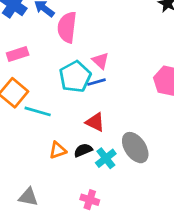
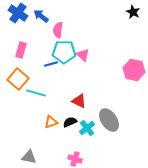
pink semicircle: (67, 27) -> (58, 30), size x0.7
pink rectangle: (18, 54) -> (21, 50), turned -56
cyan pentagon: (75, 77) -> (64, 52), moved, turned 30
blue line: (96, 82) -> (51, 64), moved

